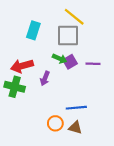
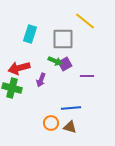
yellow line: (74, 17) -> (85, 21), moved
purple line: (93, 64) -> (87, 76), moved

